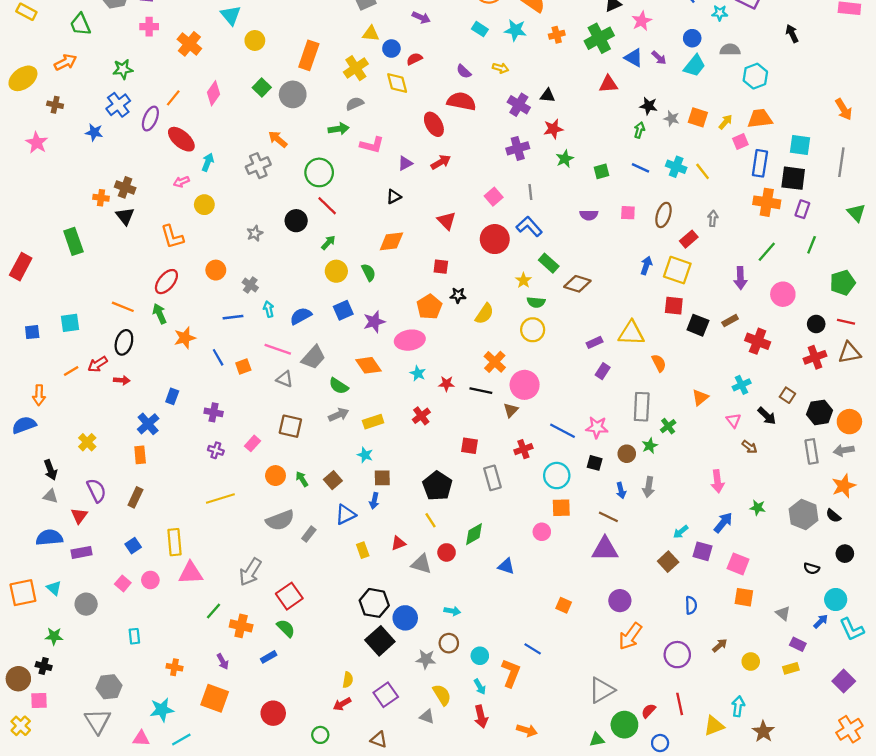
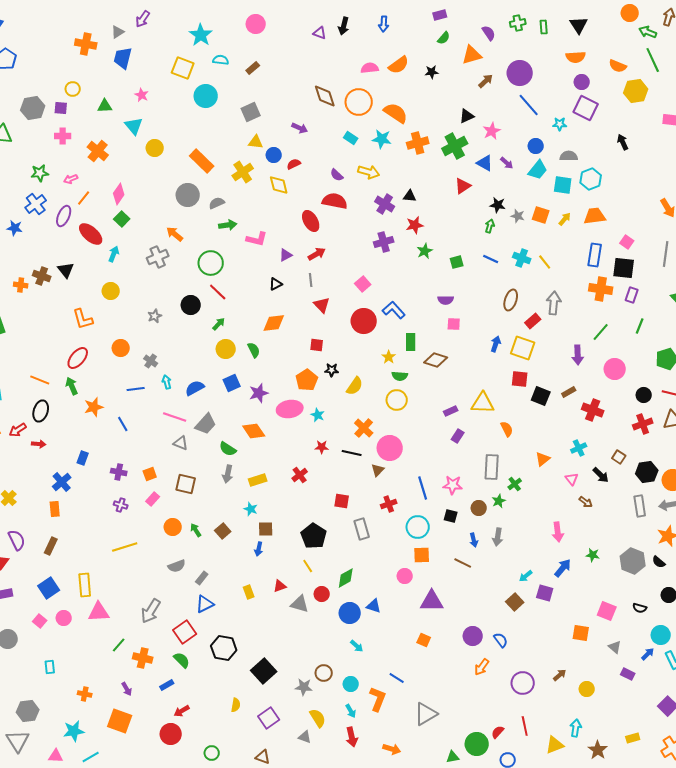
orange cross: (557, 35) -> (418, 143), size x1.5
orange rectangle: (309, 55) -> (202, 161), turned -65
yellow arrow: (500, 68) -> (369, 172), size x1.5
red triangle: (608, 84) -> (463, 186), turned -30
green square: (262, 88) -> (122, 219), moved
gray semicircle: (355, 104) -> (217, 203), moved
pink square: (740, 141) -> (627, 242), moved, turned -32
cyan square: (800, 145) -> (563, 185), moved
pink arrow: (181, 182) -> (71, 179), moved
gray line: (530, 192) -> (311, 280), moved
pink square: (628, 213) -> (454, 324), moved
black triangle: (125, 216) -> (66, 270), moved
gray arrow: (713, 218) -> (554, 303), size x1.6
green rectangle: (549, 263) -> (411, 342), turned 48
orange square: (243, 366) -> (150, 474), moved
cyan star: (418, 373) -> (318, 415), moved
gray arrow: (339, 415) -> (228, 474), turned 126
blue line: (562, 431) -> (423, 488), turned 45
blue triangle: (346, 515) -> (205, 604), moved
gray semicircle: (280, 520) -> (177, 566), size x0.7
blue square: (133, 546) -> (49, 588), size x1.5
purple triangle: (605, 549) -> (432, 601), moved
pink square: (738, 564) -> (607, 611), moved
black hexagon: (374, 603) -> (224, 648), moved
blue semicircle: (691, 605) -> (501, 640), moved, turned -35
cyan arrow: (452, 611) -> (357, 646), moved, turned 32
blue circle: (405, 618) -> (350, 613), moved
orange arrow: (630, 636) -> (482, 667), size x0.7
yellow rectangle: (791, 668) -> (633, 738), moved
gray triangle: (601, 690) -> (426, 714), moved
red arrow: (342, 704) -> (182, 711), moved

